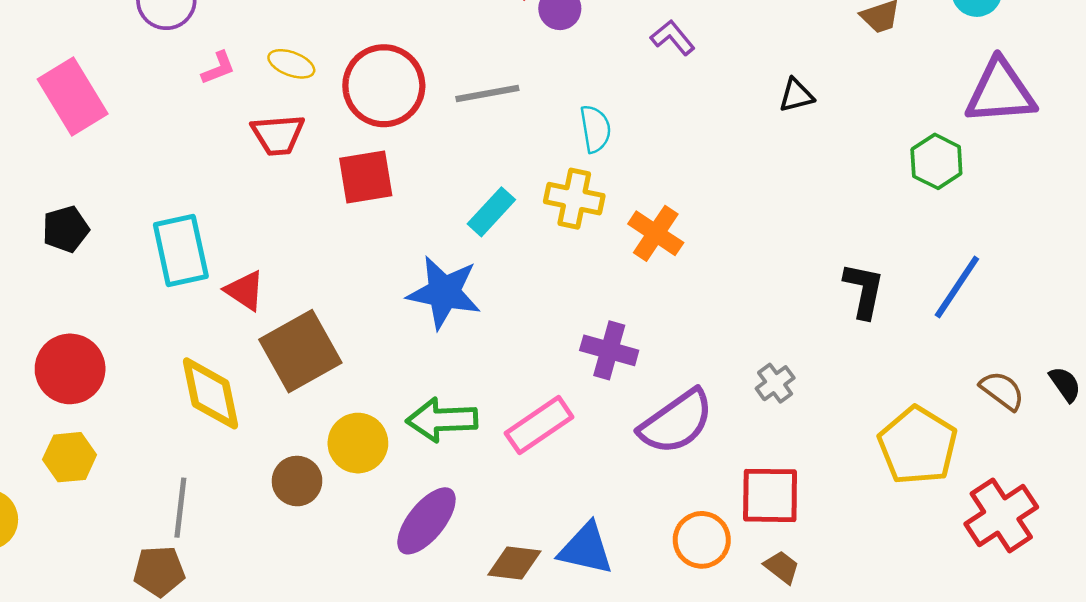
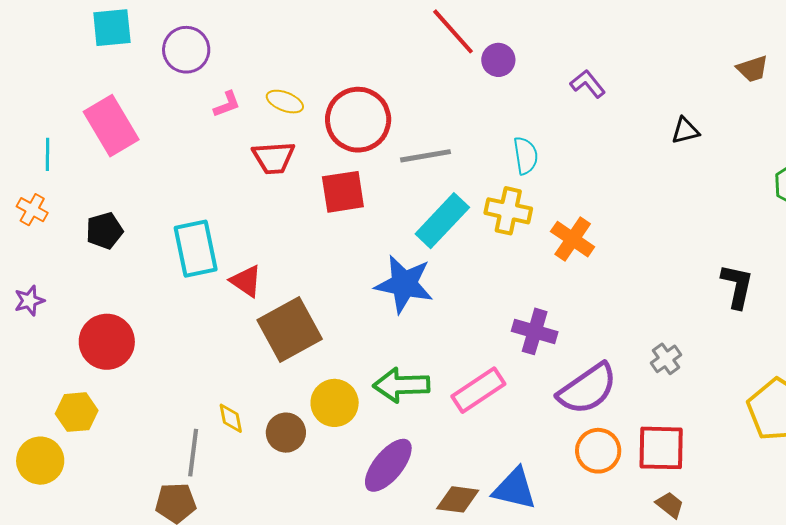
gray line: (487, 93) -> (426, 156), moved
cyan rectangle: (491, 212) -> (442, 221), size x1.4
yellow diamond: (211, 393) -> (231, 418), moved, size x0.5
yellow hexagon: (70, 457) -> (77, 412), moved
orange circle: (702, 540) -> (598, 451), moved

